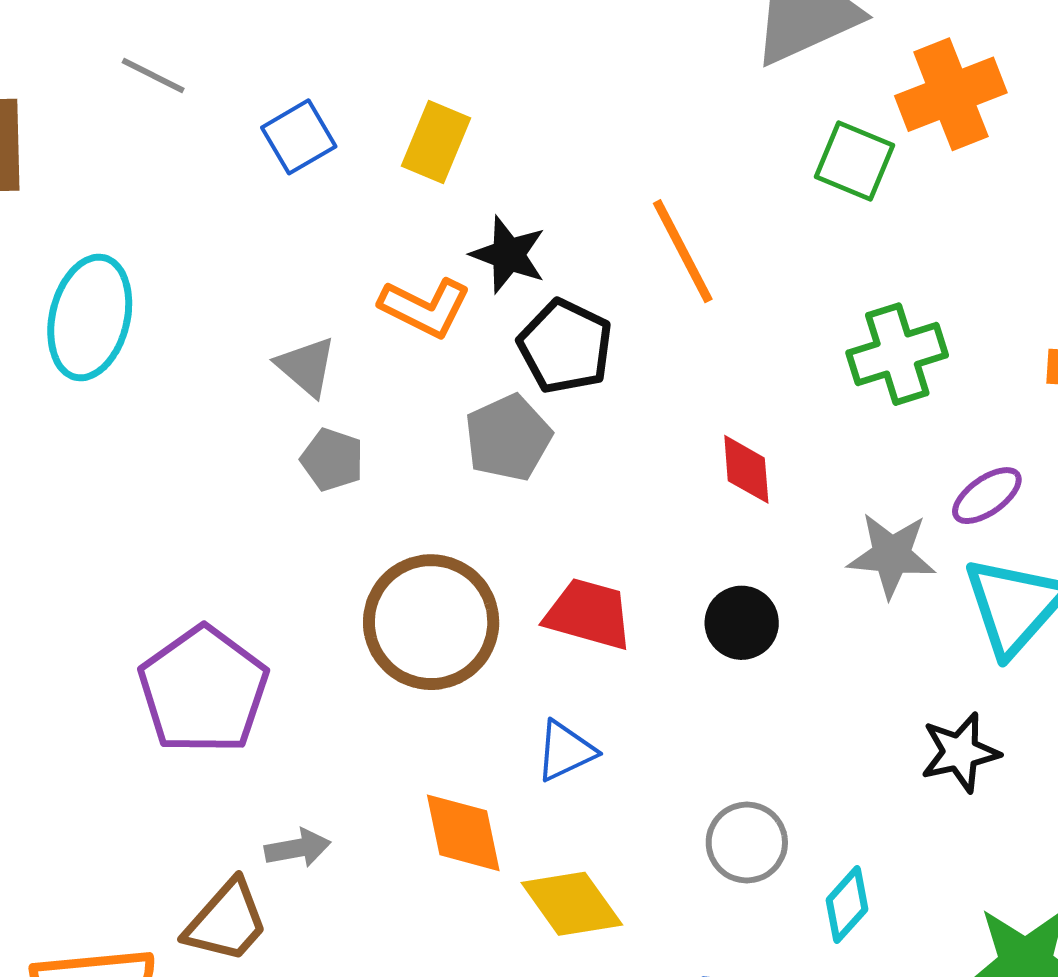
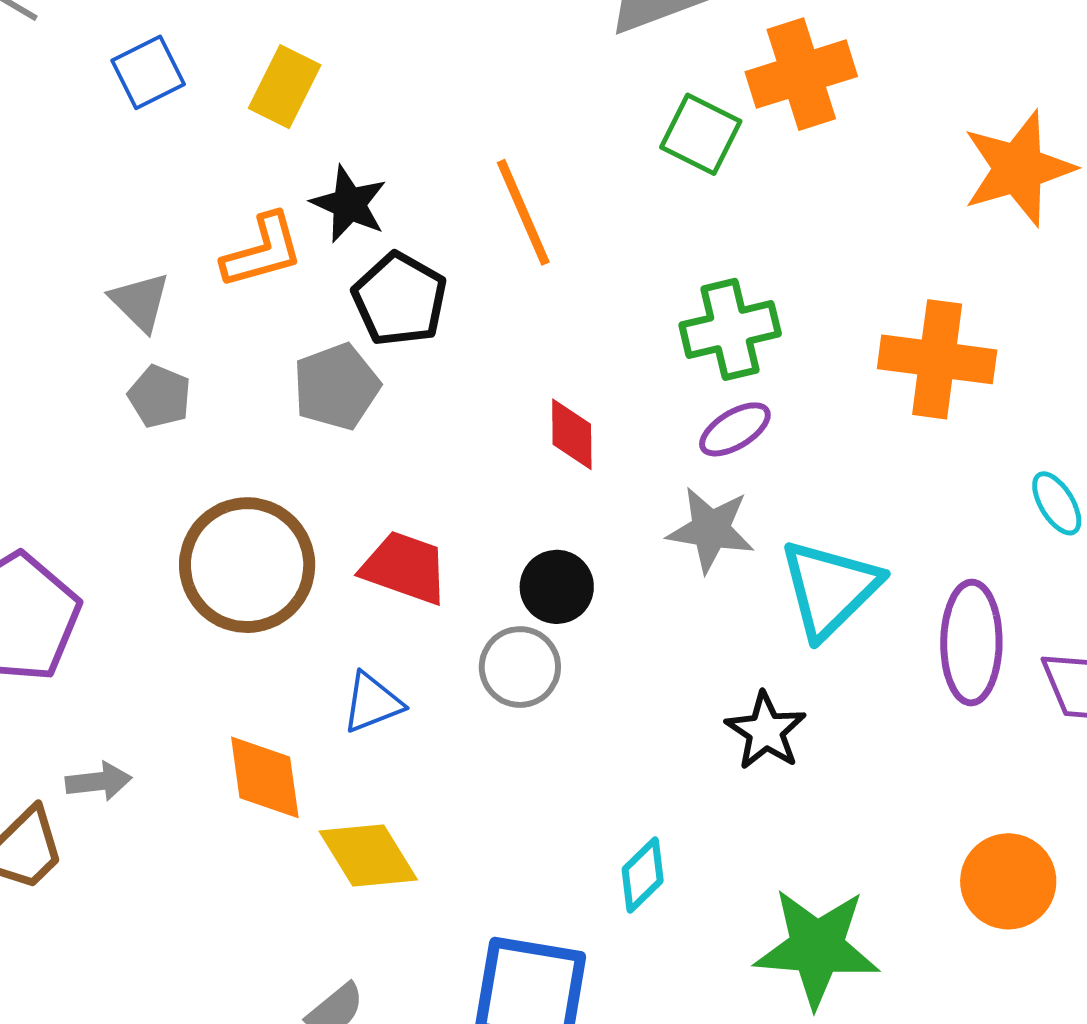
orange L-shape: (425, 307) -> (262, 251), turned -46
purple ellipse: (987, 496) -> (735, 429), moved
black star: (960, 752) -> (766, 731), turned -30
gray circle: (747, 843) -> (520, 667), moved

